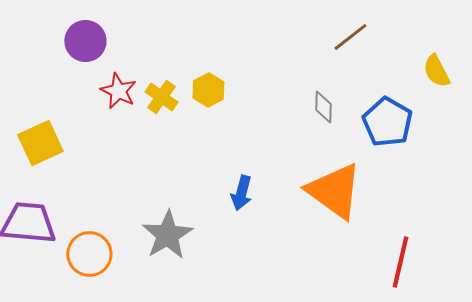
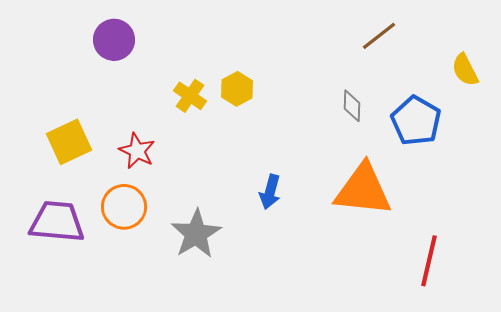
red star: (118, 91) -> (137, 151), moved
orange triangle: (334, 191) -> (363, 190), turned -30
orange circle: (89, 254) -> (124, 207), moved

